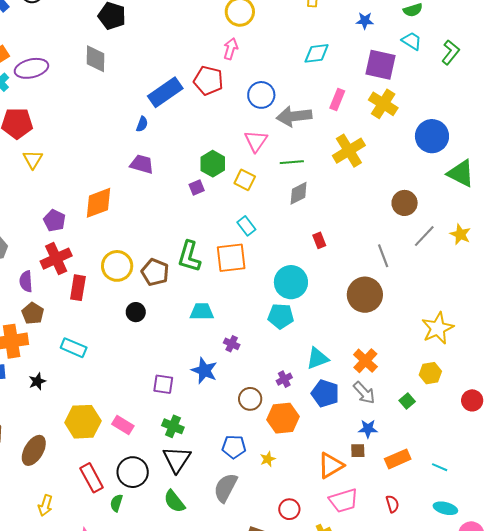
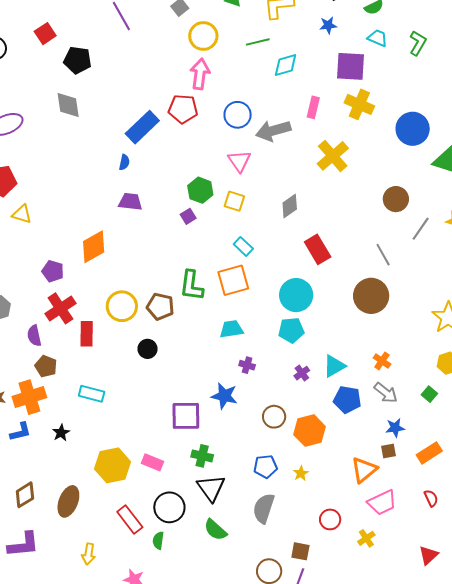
pink arrow: (231, 49) -> (200, 74), size x1.4
yellow triangle: (33, 159) -> (22, 214), turned -35
green line: (292, 162) -> (258, 42), moved
red rectangle: (319, 240) -> (318, 249), size x1.8
cyan trapezoid: (202, 312) -> (231, 329), moved
orange cross: (365, 361) -> (382, 361), size x0.7
purple cross: (284, 379) -> (302, 373), moved
purple square: (163, 384) -> (186, 416), size x1.5

